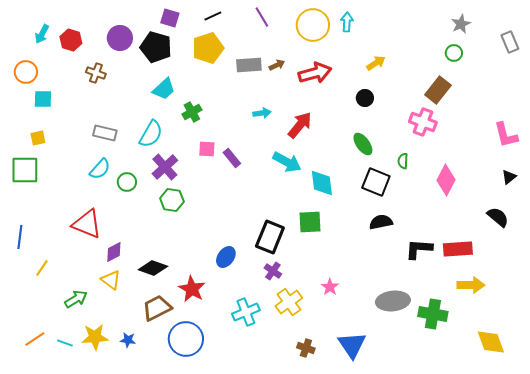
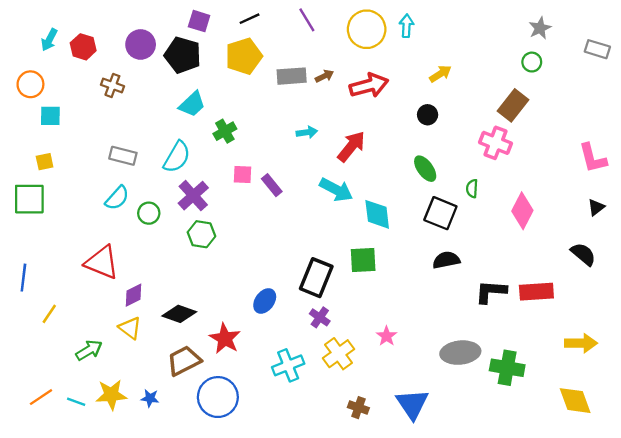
gray rectangle: (510, 42) -> (597, 49), turned -50
yellow arrow: (471, 285) -> (581, 343), moved

